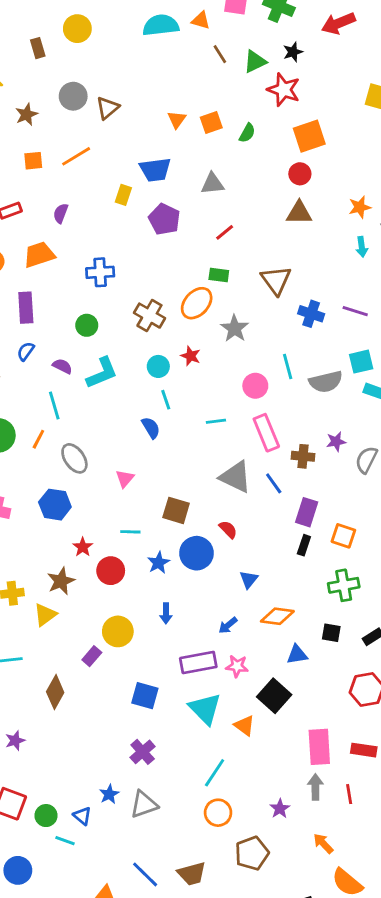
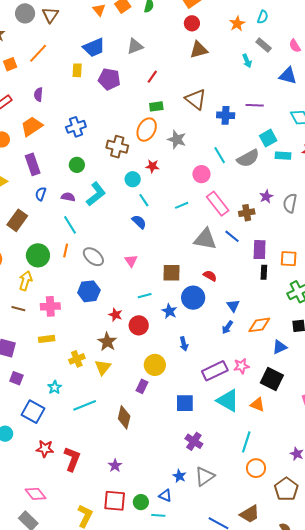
orange star: (360, 207) -> (237, 24), moved
blue arrow: (228, 625) -> (227, 327), moved
purple star: (15, 741) -> (115, 466), moved

